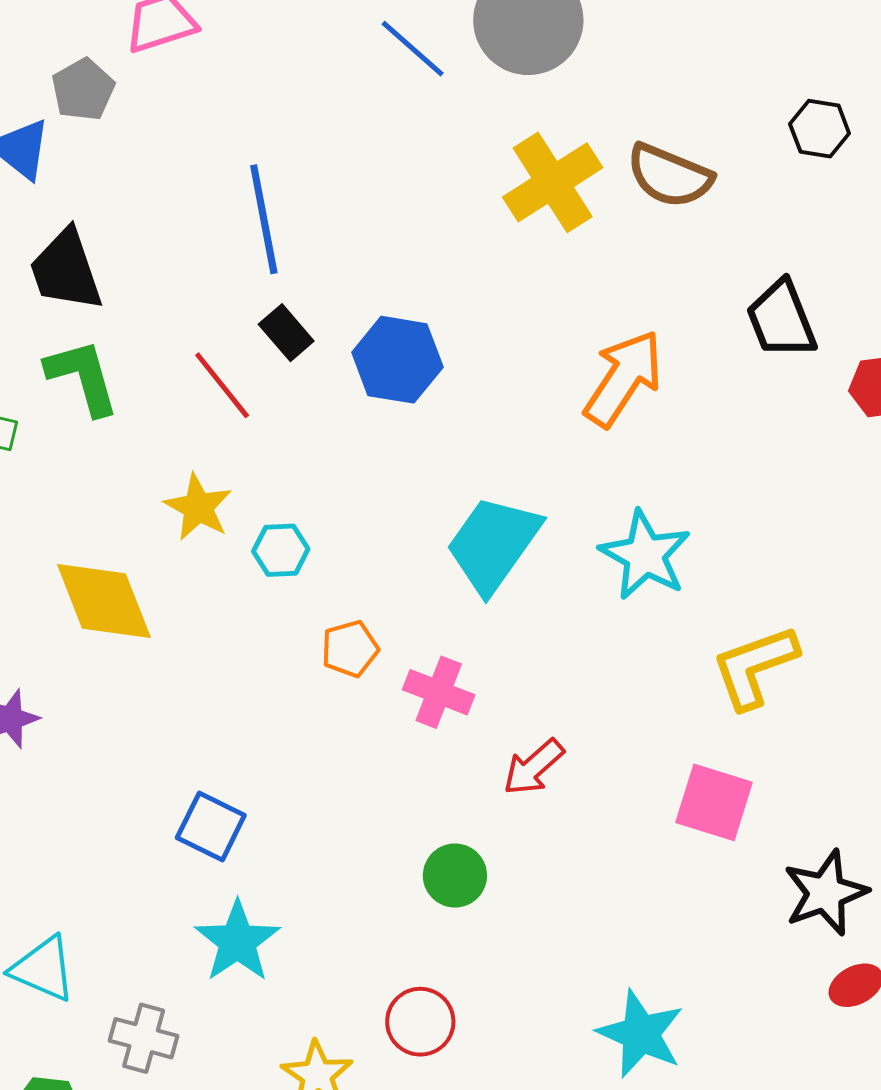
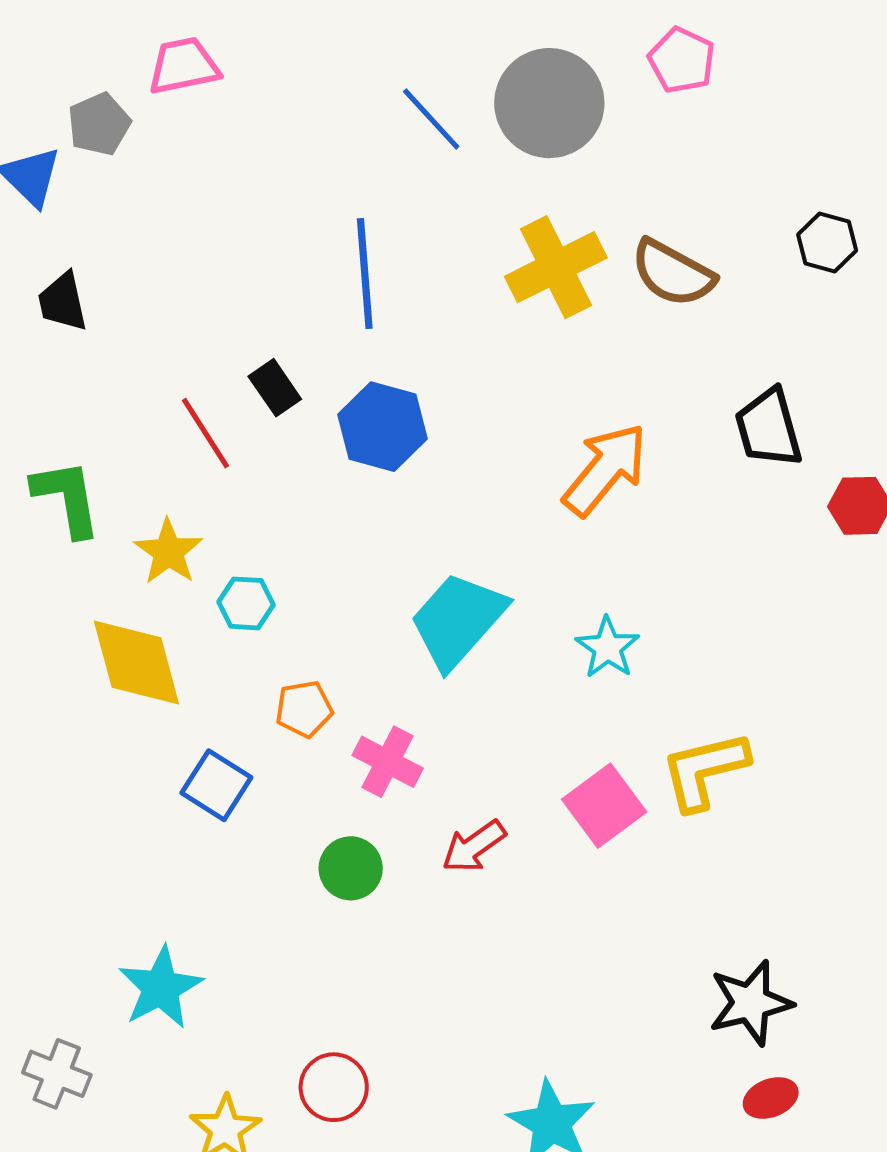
blue line: (264, 219) -> (365, 273), moved
black trapezoid: (66, 270) -> (63, 302), size x0.7
green L-shape: (83, 377) -> (67, 498), moved
cyan star: (645, 555) -> (608, 648), size x0.7
yellow diamond: (104, 601) -> (136, 662), moved
pink square: (714, 802) -> (604, 806), moved, turned 30
blue square: (211, 827) -> (216, 785), moved
green circle: (455, 876) -> (351, 868), moved

